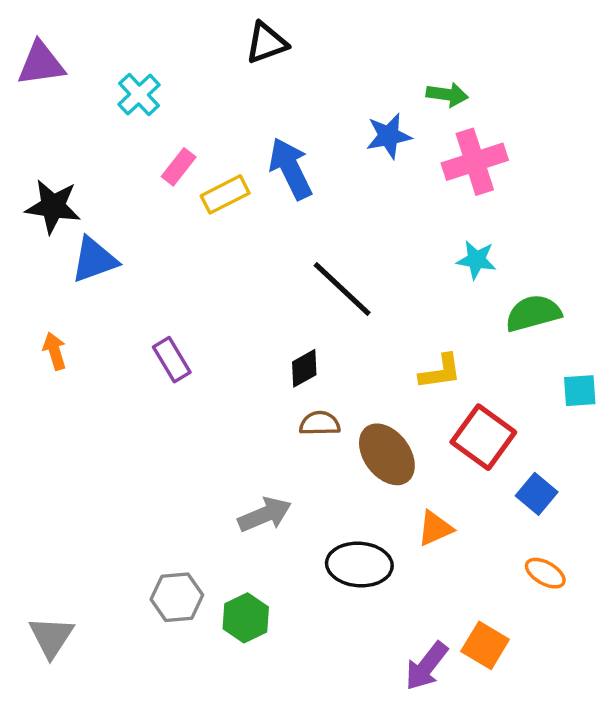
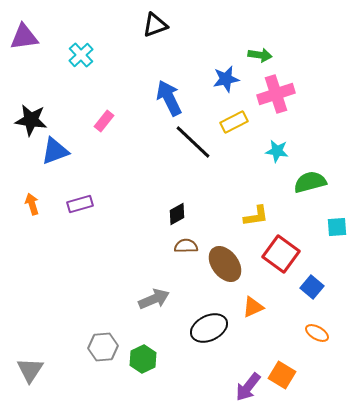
pink rectangle: (179, 167) -> (104, 121), moved
yellow rectangle: (225, 194) -> (234, 122), moved
black line: (342, 289) -> (193, 142), moved
purple rectangle: (172, 360) -> (80, 204), moved, turned -75
black ellipse: (359, 565) -> (209, 328), turned -30

